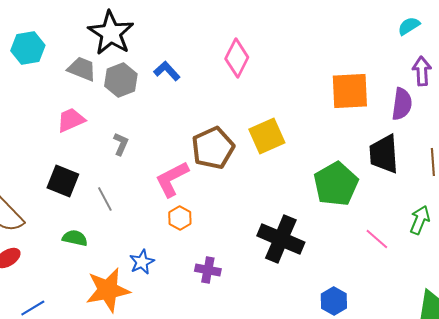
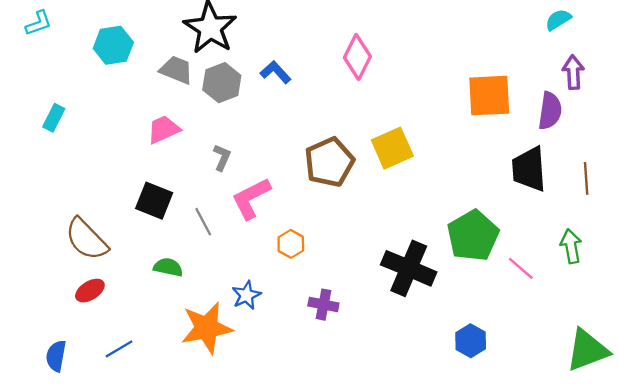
pink L-shape: (172, 179) -> (251, 198), moved
green pentagon: (336, 184) -> (473, 236), moved
green arrow: (420, 220) -> (571, 246), turned -32

